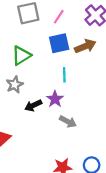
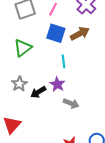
blue square: (59, 43) -> (56, 33), turned 36
gray star: (15, 85) -> (19, 84), moved

